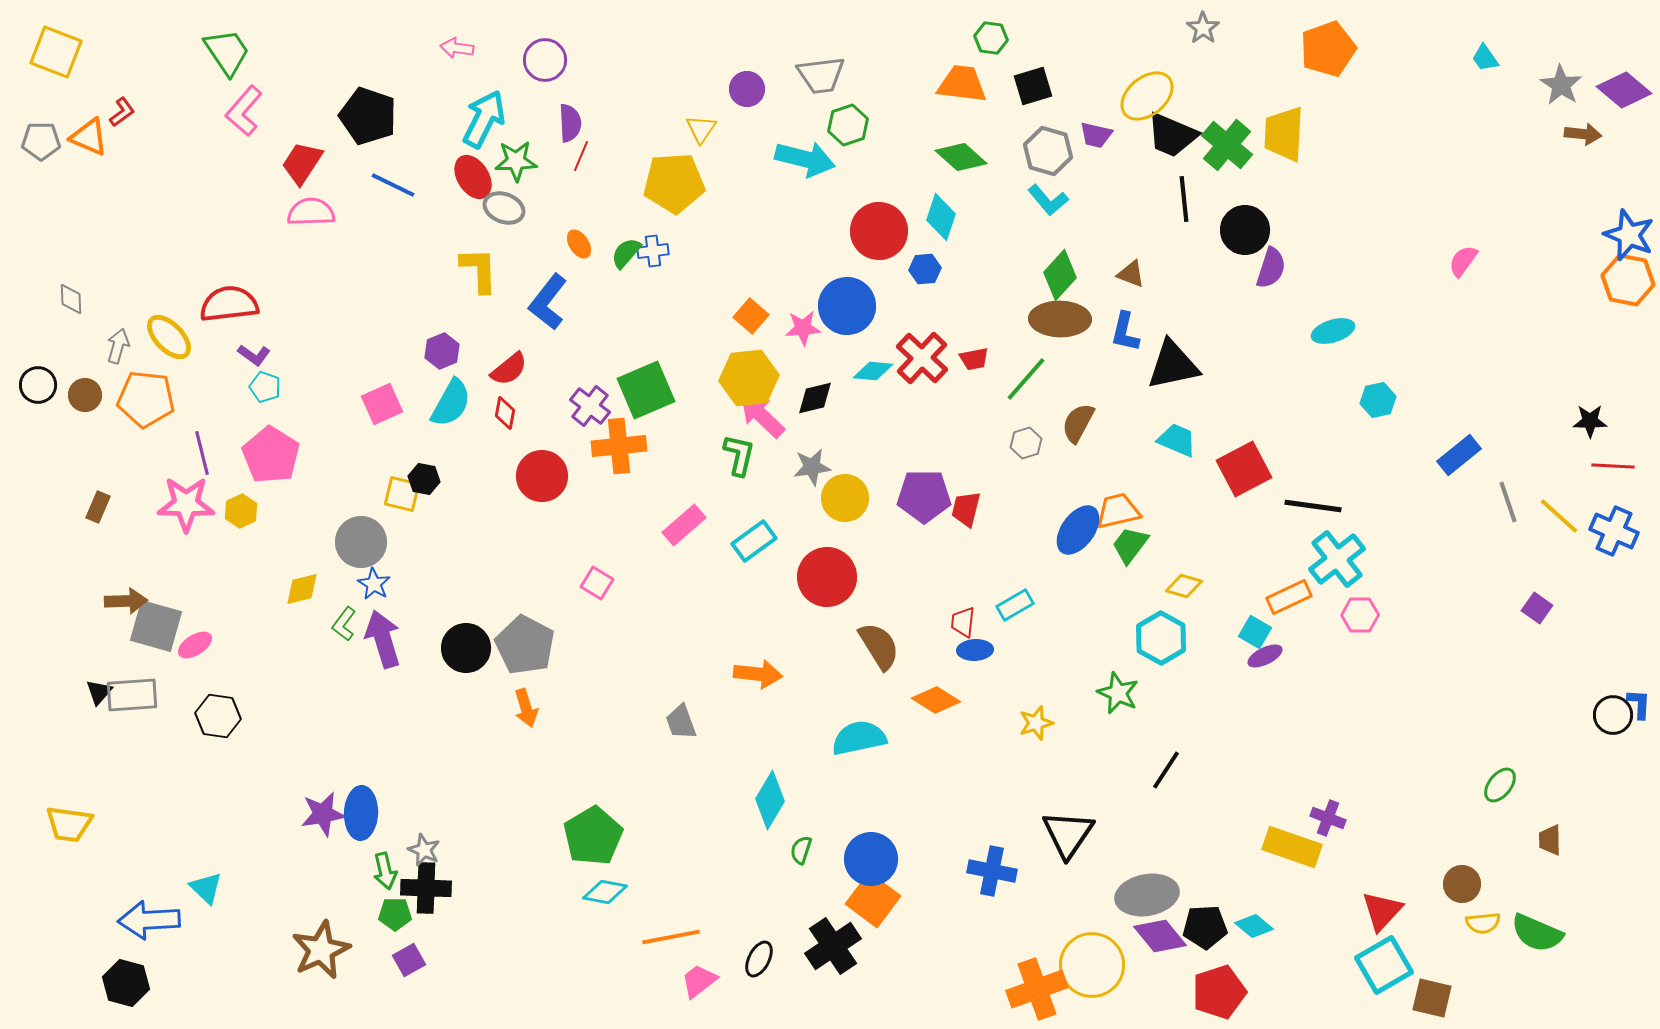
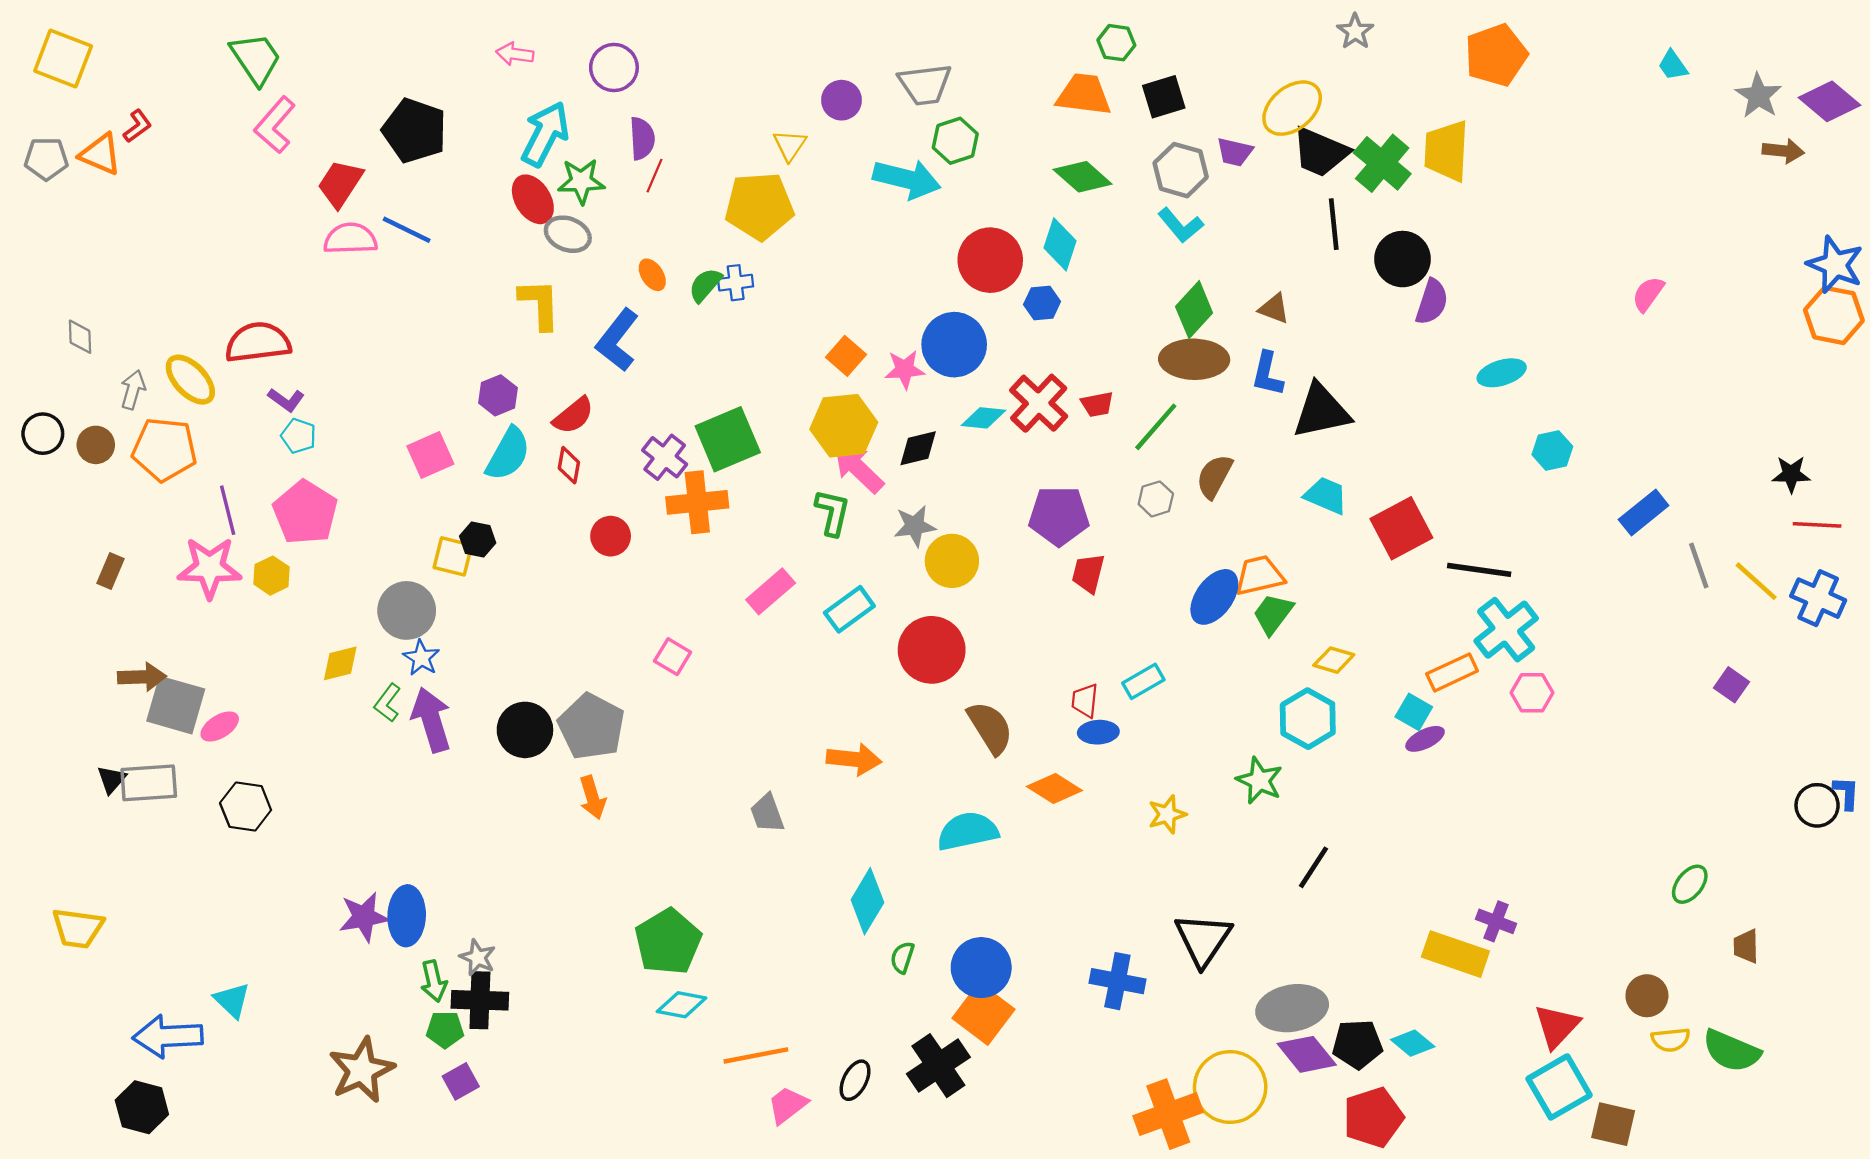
blue line: (393, 185) -> (407, 230), moved
red circle: (542, 476) -> (611, 536), size x0.7
purple pentagon: (924, 496) -> (1059, 516), moved

